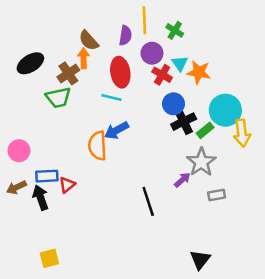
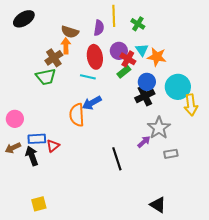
brown semicircle: (89, 41) -> (70, 32), turned -30
purple circle: (152, 53) -> (119, 51), moved
black ellipse: (30, 63) -> (24, 19), moved
blue circle: (173, 104) -> (147, 82), moved
green rectangle: (205, 130) -> (124, 72), moved
black triangle: (200, 260) -> (158, 205), turned -36

